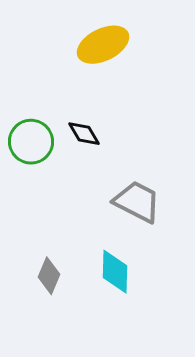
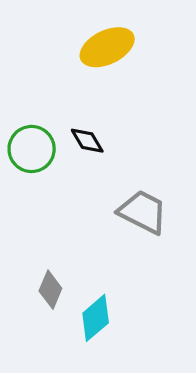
cyan diamond: (115, 272) -> (96, 318), moved, turned 48

